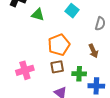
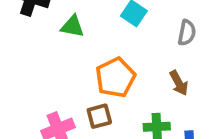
brown square: (57, 67) -> (99, 116), moved

